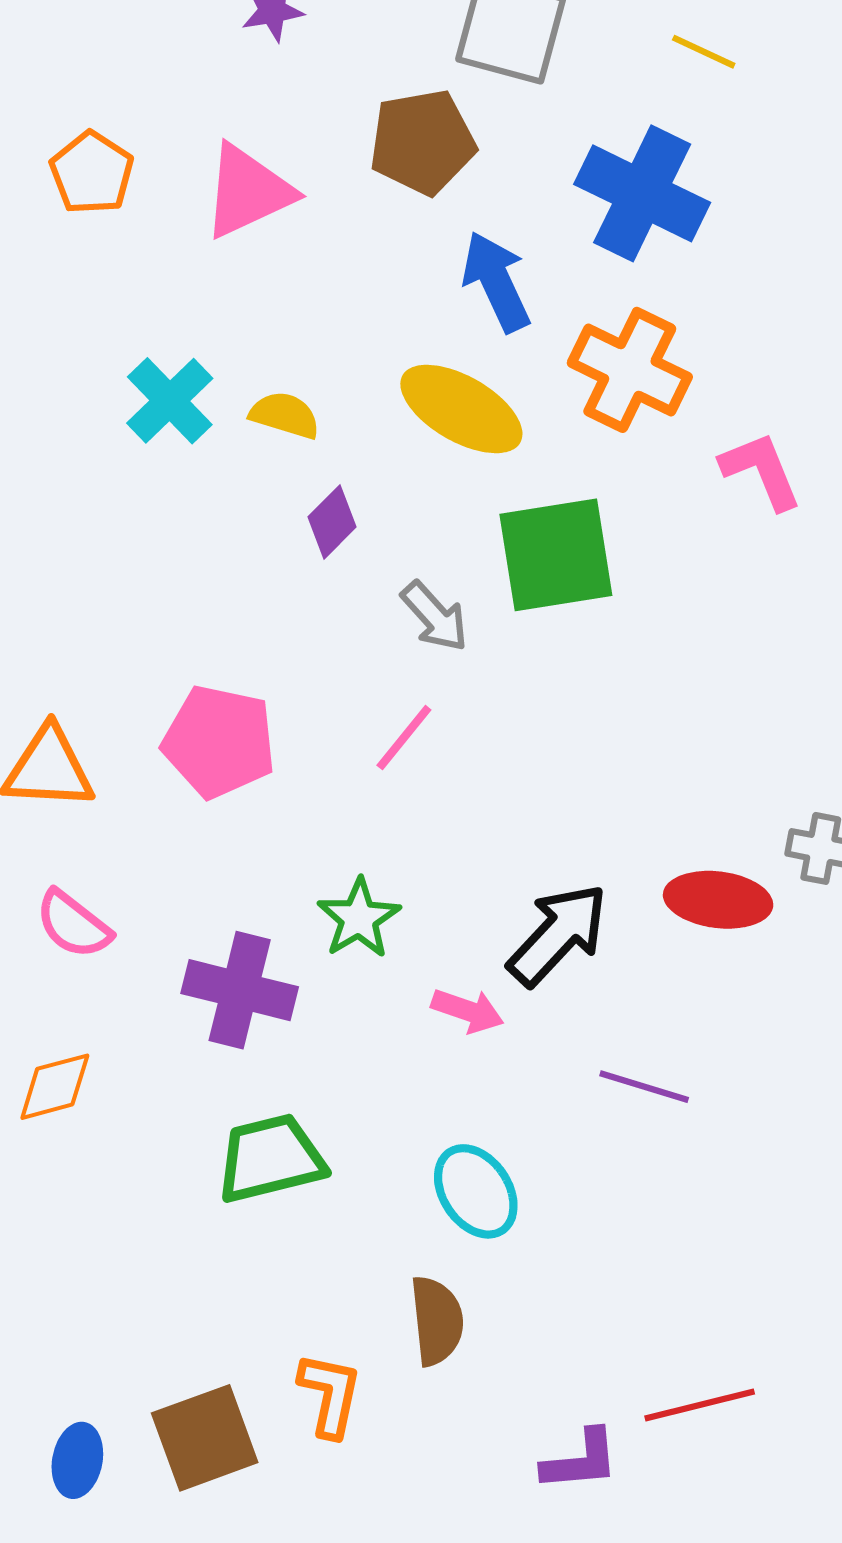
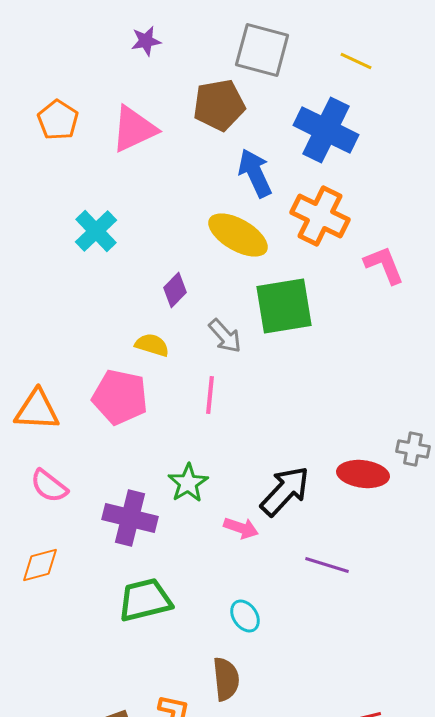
yellow semicircle: (285, 415) -> (152, 345), moved
pink line: (404, 738) -> (210, 395), turned -33
cyan ellipse: (476, 1191) -> (245, 616), size x0.7

